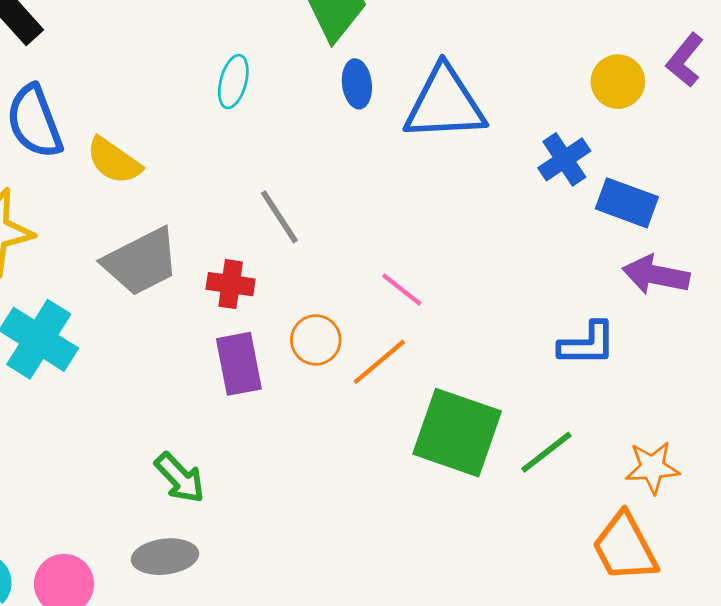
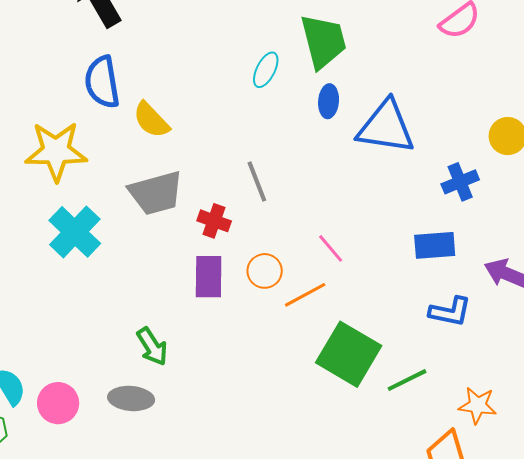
cyan ellipse: (233, 82) -> (266, 70), moved
blue rectangle: (627, 203) -> (435, 245), moved, turned -36

